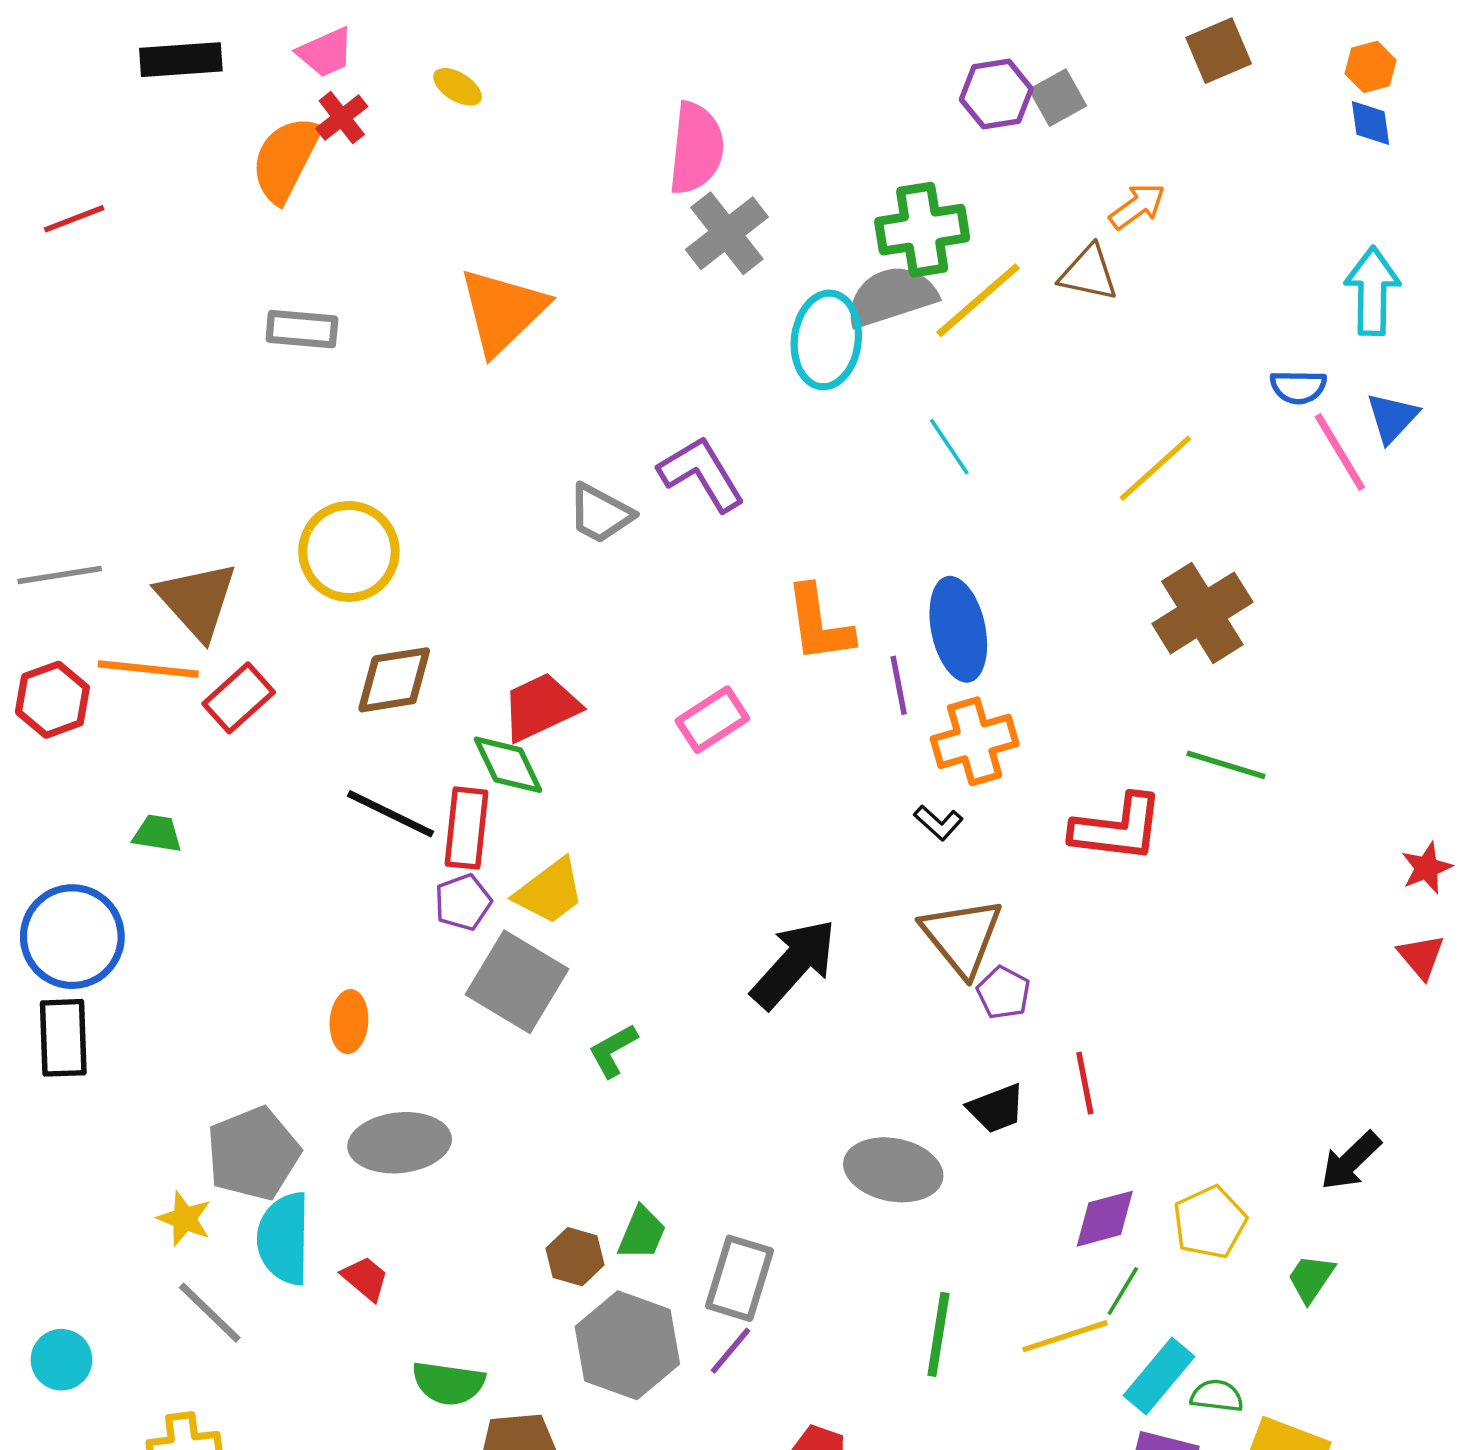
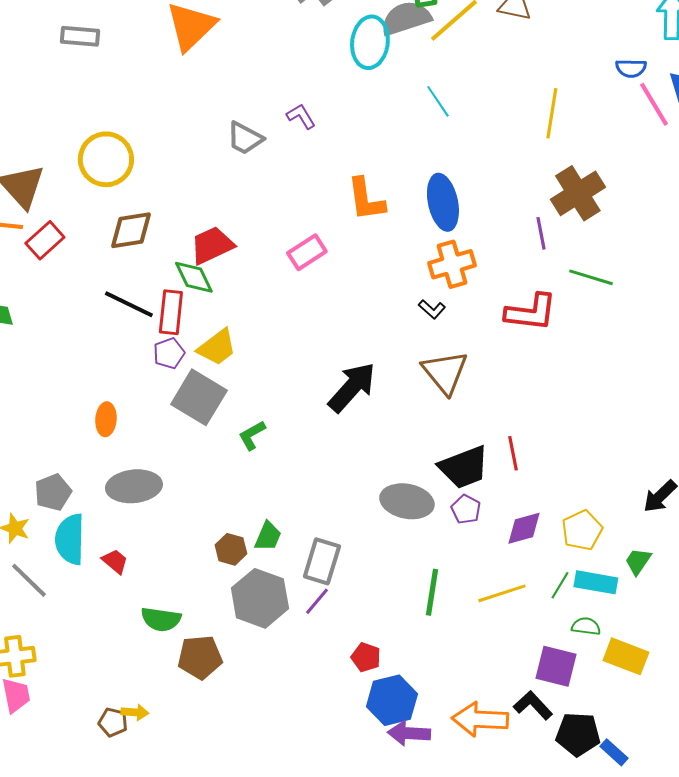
yellow line: (1155, 468) -> (552, 113), turned -39
purple L-shape: (702, 474) -> (301, 116), size x0.6
purple line: (899, 685) -> (541, 233), moved
purple pentagon: (1003, 993) -> (466, 509), moved
black trapezoid: (996, 1108) -> (464, 467), size x1.6
gray pentagon: (253, 1154) -> (53, 492), size x0.7
green line: (1123, 1291) -> (560, 585), moved
cyan rectangle: (1159, 1376) -> (596, 582), moved, turned 60

